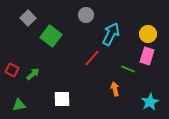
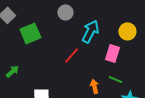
green square: (51, 36) -> (30, 33), turned 30
pink rectangle: (147, 56) -> (112, 53), moved
green line: (128, 69) -> (115, 79), moved

